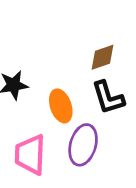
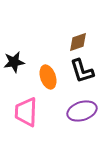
purple ellipse: (83, 145) -> (82, 111), moved, turned 56

